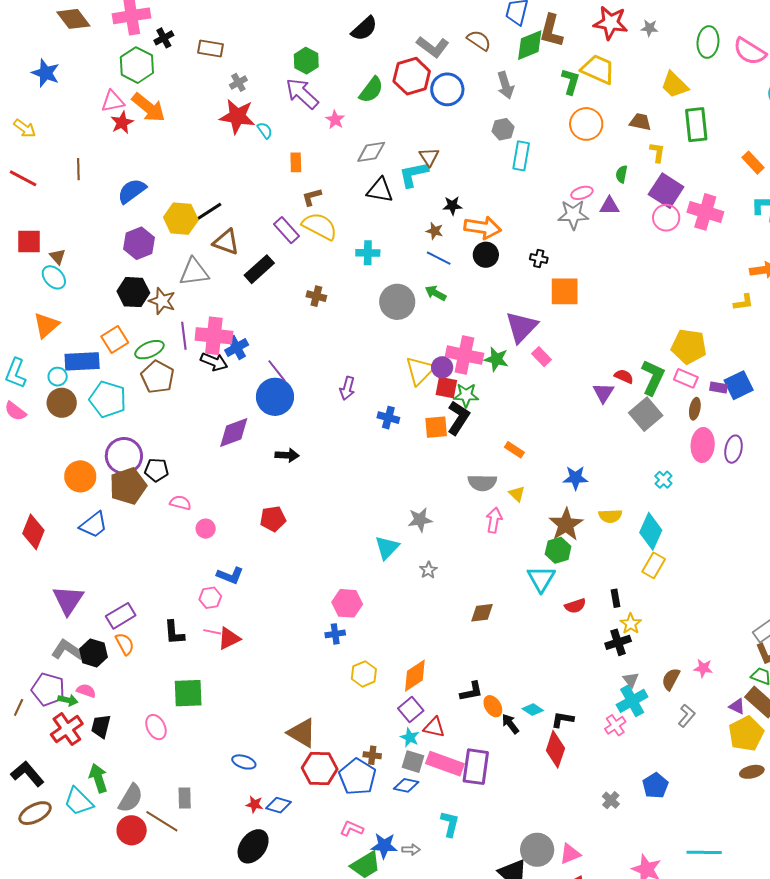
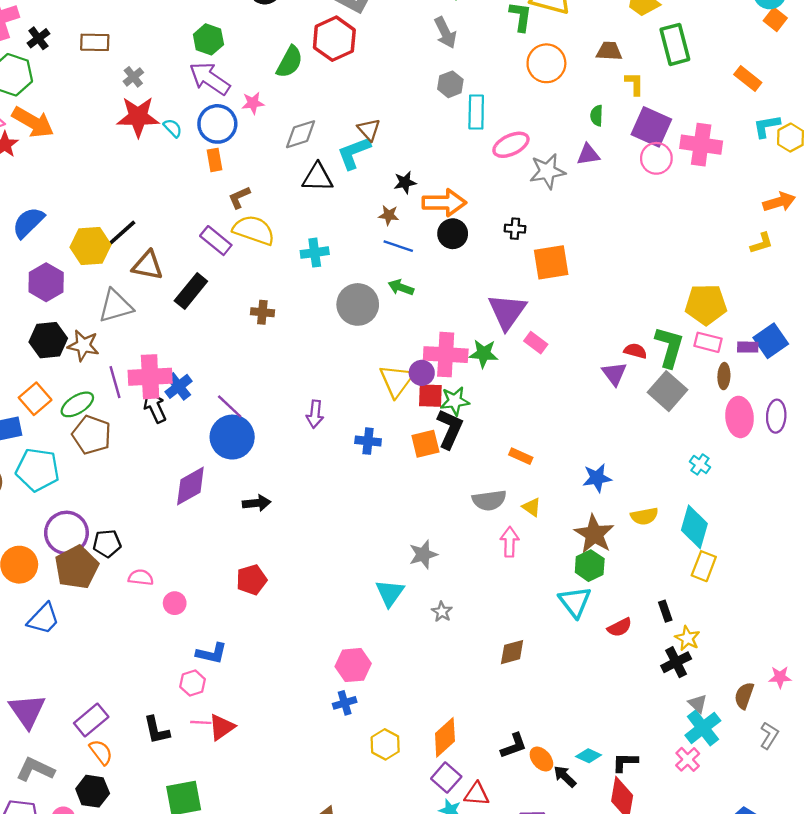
blue circle: (447, 89) -> (217, 124), moved
pink star: (335, 120) -> (253, 103), turned -30
pink ellipse: (582, 193) -> (511, 145), moved, size x1.4
black arrow: (214, 362) -> (155, 407), turned -128
black hexagon: (93, 653) -> (93, 791), moved

